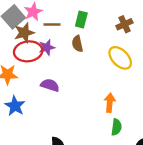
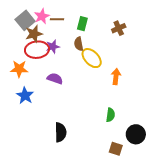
brown line: (52, 24) -> (57, 19), moved
yellow ellipse: (120, 58) -> (92, 58), moved
orange arrow: (110, 103) -> (116, 76), moved

